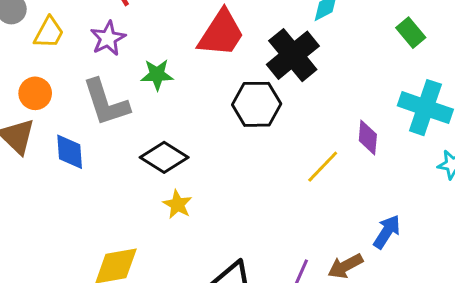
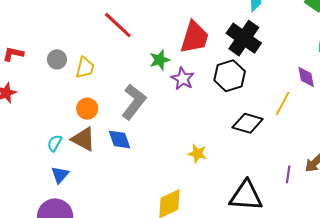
purple star: (108, 38) -> (183, 79), moved
green star: (157, 75) -> (160, 60), moved
gray L-shape: (106, 103) -> (134, 102), turned -108
black diamond: (164, 157) -> (248, 123), moved

